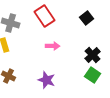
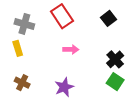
purple star: (47, 80) -> (64, 87), turned 30

